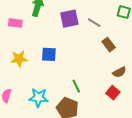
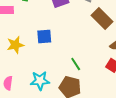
brown rectangle: (109, 45) -> (102, 19), size x1.5

